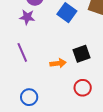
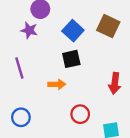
black square: (82, 54) -> (71, 59), moved

